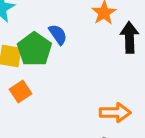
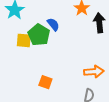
orange square: (21, 91) -> (45, 82), moved, turned -32

